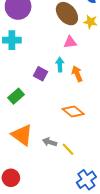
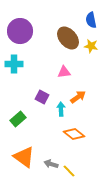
pink triangle: (70, 42) -> (64, 72), moved
cyan arrow: (60, 65) -> (61, 109), moved
orange arrow: (77, 74) -> (78, 97), turned 77

